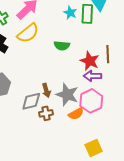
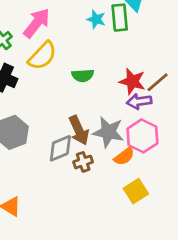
green semicircle: (62, 46) -> (83, 75), moved
brown line: (108, 54) -> (158, 82), moved, turned 60
brown arrow: (46, 90) -> (79, 130), size x1.5
yellow square: (94, 148) -> (136, 191), moved

